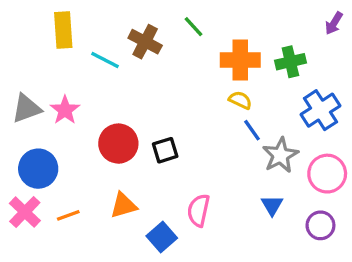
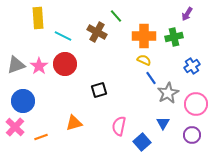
purple arrow: (334, 23) -> (187, 14), moved
brown cross: (145, 42) -> (97, 32), moved
blue cross: (320, 110) -> (192, 66), size x0.7
red circle: (118, 144) -> (65, 64), moved
orange line: (68, 215) -> (41, 137), moved
blue square: (162, 237) -> (142, 142), moved

